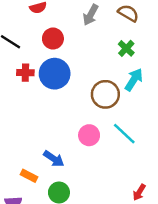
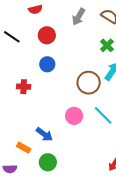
red cross: (25, 73) -> (24, 87), moved
blue circle: (55, 74) -> (47, 64), size x0.6

